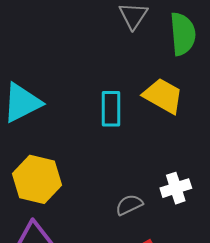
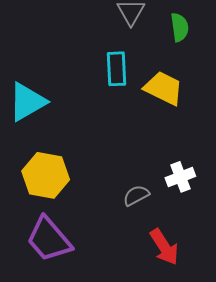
green semicircle: (183, 34) -> (180, 27), size x0.7
cyan rectangle: (111, 109) -> (116, 69), moved

